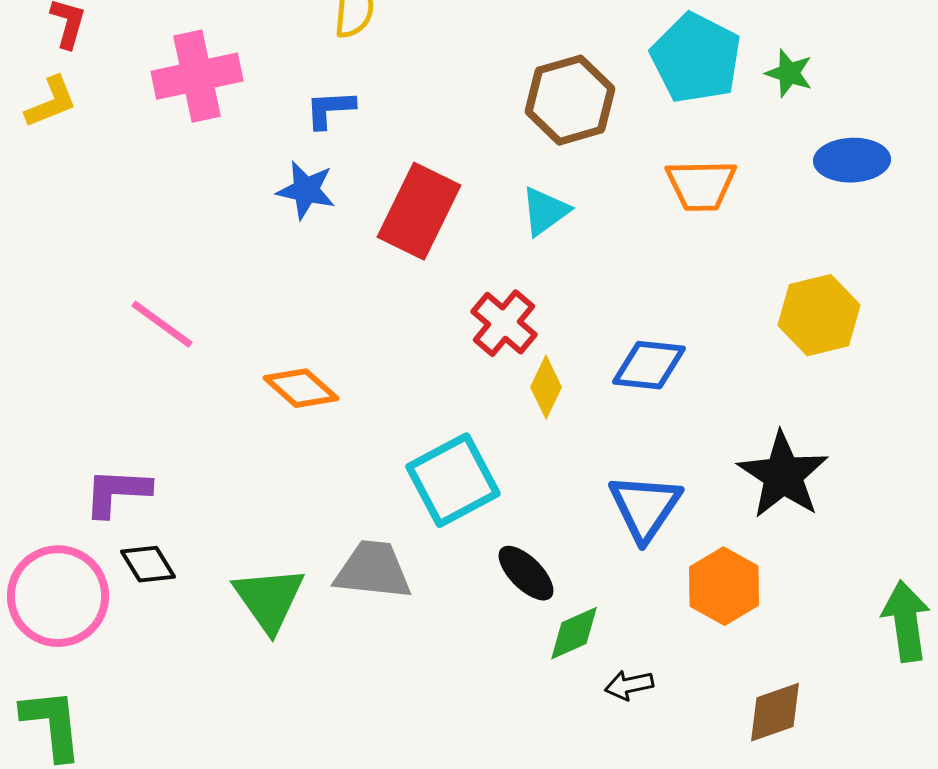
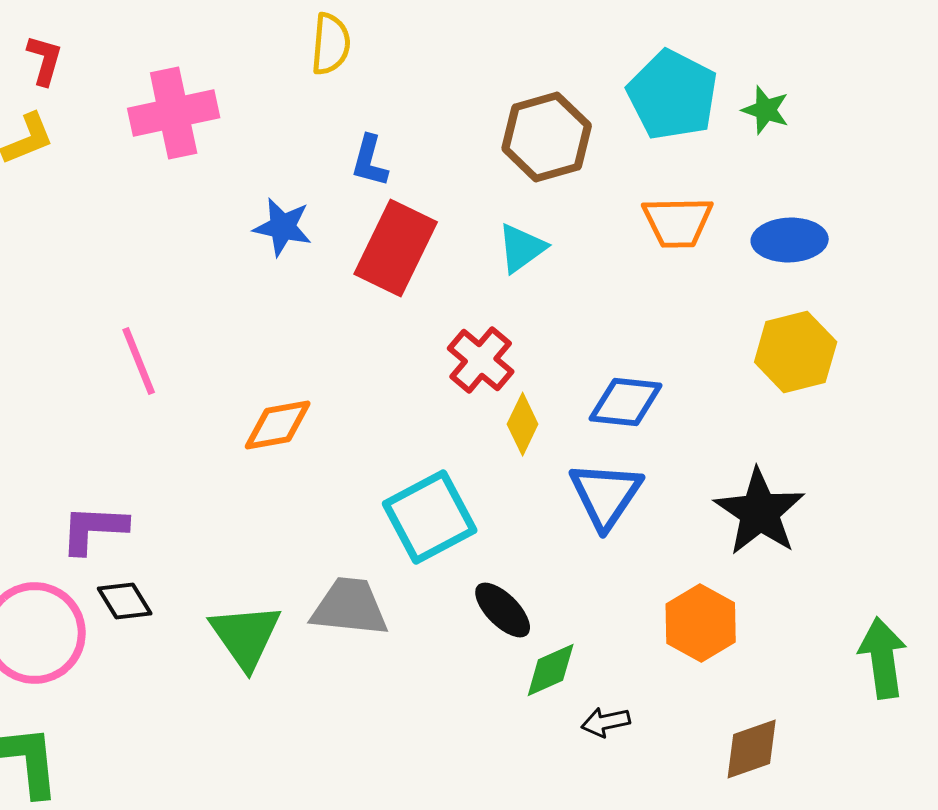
blue L-shape: (330, 109) -> (370, 161), moved, turned -72
blue ellipse: (852, 160) -> (790, 240), moved
pink line: (162, 324) -> (139, 361), turned 32
orange diamond: (301, 388) -> (278, 425), turned -52
blue triangle: (645, 507) -> (606, 495), moved

